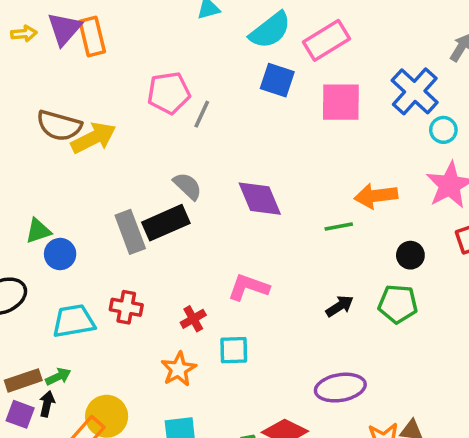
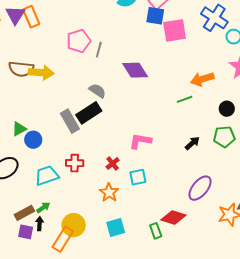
blue square: (277, 80) -> (155, 16), moved
yellow arrow: (93, 138) -> (41, 73), turned 40
purple diamond: (260, 199) -> (135, 70), moved
purple ellipse: (340, 388) -> (200, 188), turned -32

